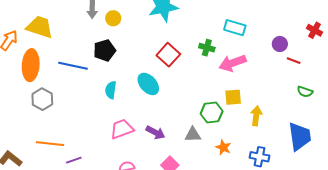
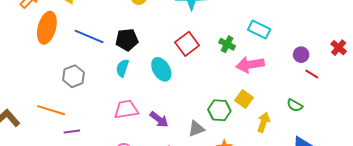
black pentagon: (105, 50) -> (127, 40), moved
green semicircle: (305, 92) -> (295, 105), moved
yellow square: (233, 97) -> (244, 99), turned 30
gray hexagon: (42, 99) -> (73, 76), moved
gray triangle: (193, 135) -> (196, 129), turned -30

